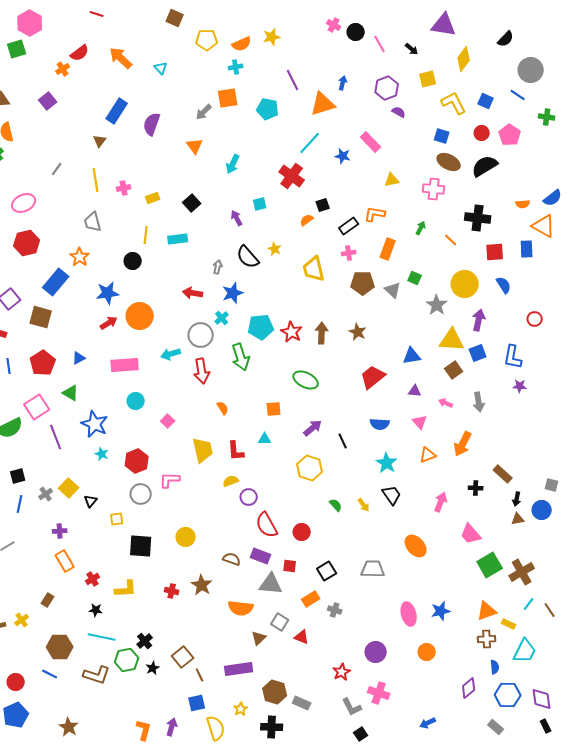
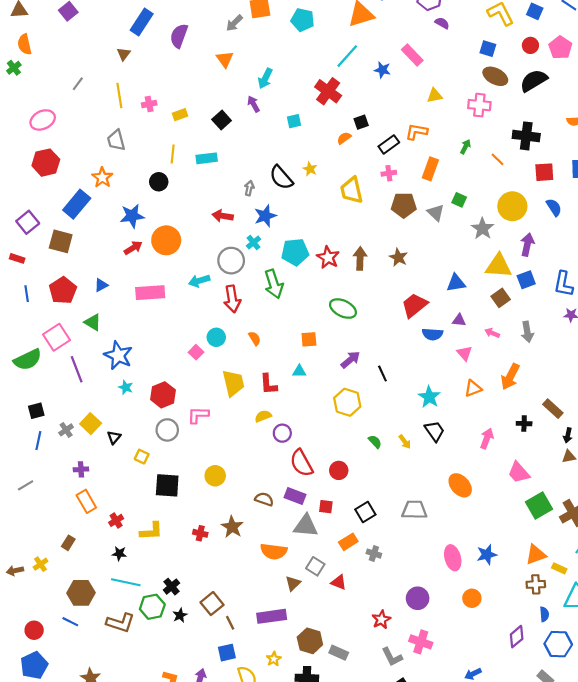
purple arrow: (237, 218) -> (254, 104), moved
cyan circle: (136, 401) -> (216, 337), moved
blue semicircle: (380, 424) -> (432, 334), moved
yellow square: (117, 519) -> (142, 457), turned 32

